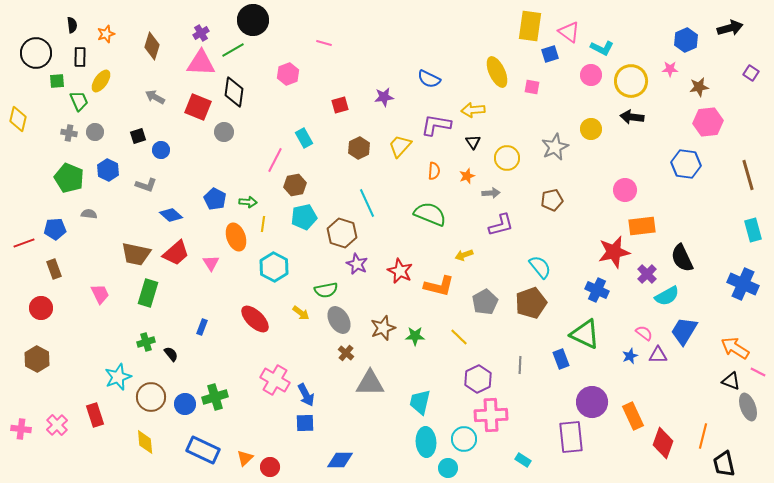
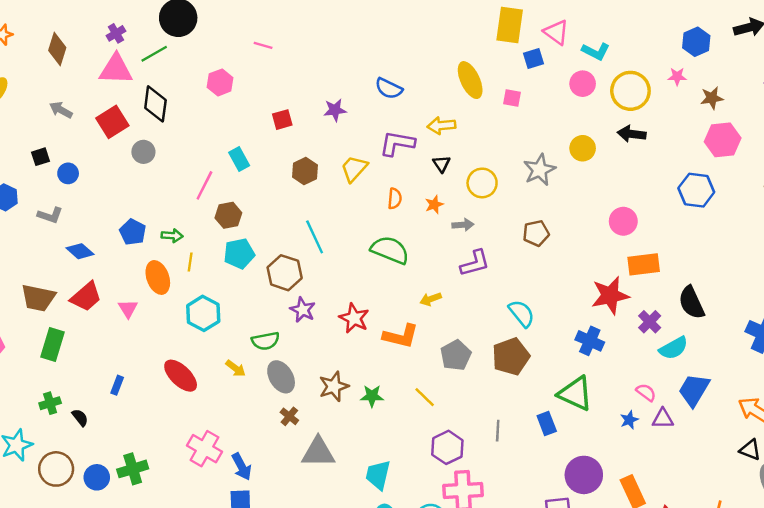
red square: (198, 107) -> (112, 122), turned 36

